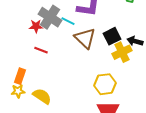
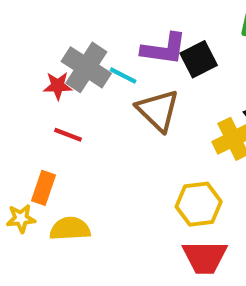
black square: (112, 36) -> (199, 59), moved
orange rectangle: (20, 76) -> (43, 188), moved
yellow semicircle: (42, 96) -> (70, 229), turned -36

